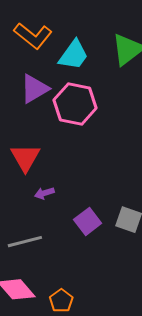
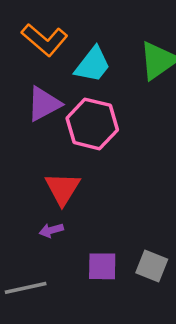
red triangle: (25, 158) -> (63, 189), moved
purple square: (88, 221) -> (102, 266), turned 36

